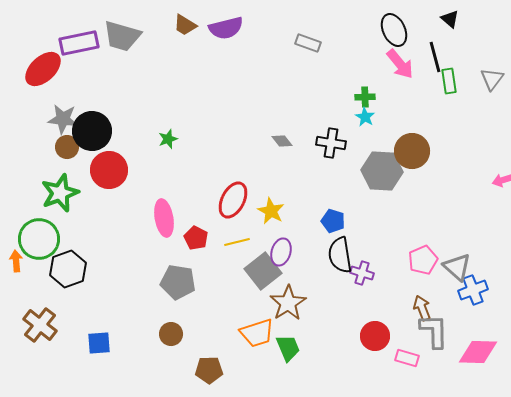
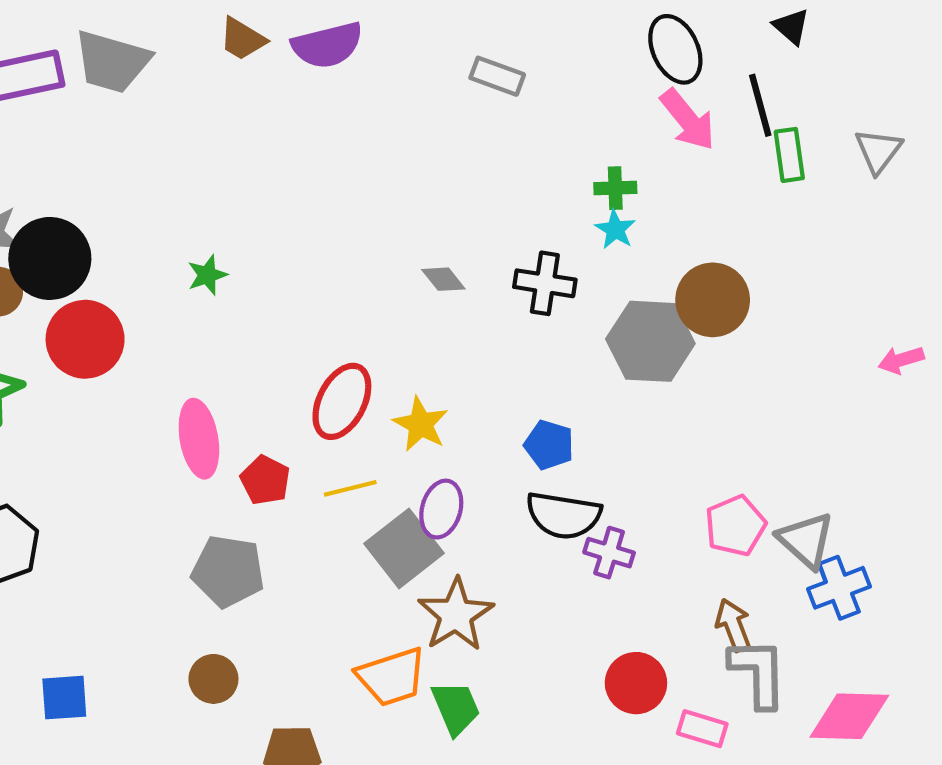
black semicircle: (340, 255) -> (563, 515), turned -72

